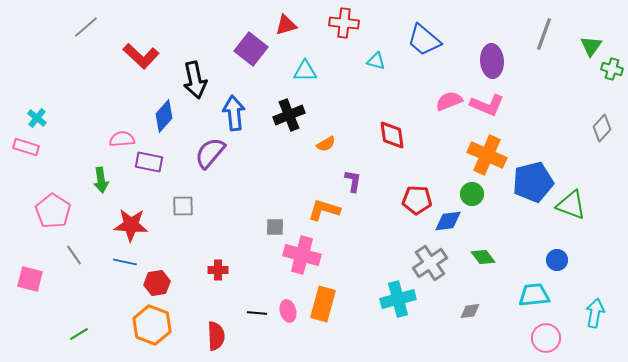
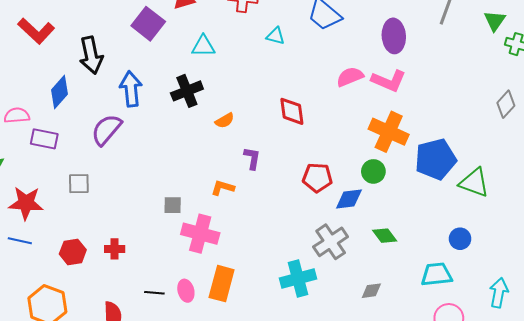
orange L-shape: (324, 210) -> (223, 188), size x0.7
red hexagon: (157, 283) -> (73, 252), moved

